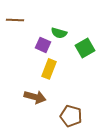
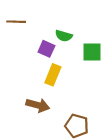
green square: (85, 48) -> (92, 52), turned 30

